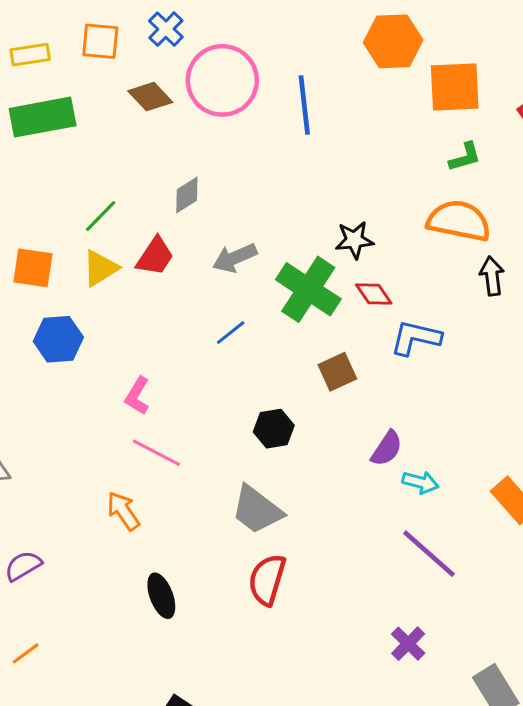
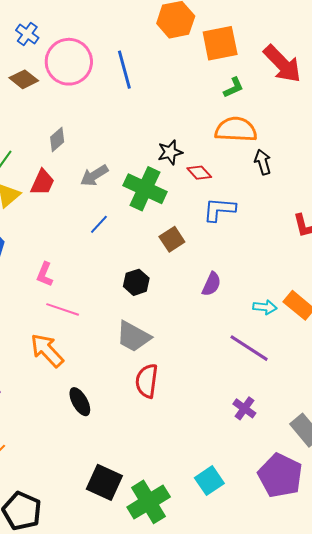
red diamond: (374, 294) -> (199, 173), moved
cyan arrow: (420, 482) -> (265, 307), moved
orange arrow: (123, 511) -> (47, 350), size x1.4

